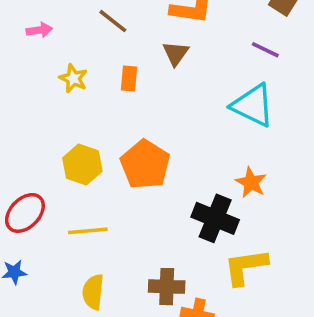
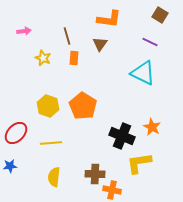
brown line: (113, 21) -> (67, 36), moved, turned 36
orange star: (251, 182) -> (152, 127), moved

